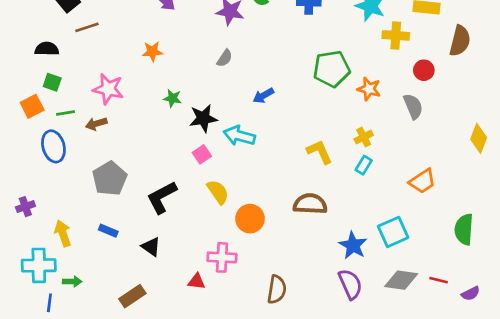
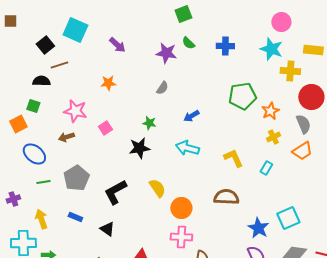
black semicircle: (47, 49) -> (41, 81), moved
red circle: (424, 70) -> (311, 97), size x1.6
orange star: (369, 89) -> (270, 111), turned 30
green star: (172, 98) -> (149, 123), moved
green line: (66, 113) -> (43, 182), moved
black star: (203, 118) -> (139, 148), moved
cyan arrow: (239, 136) -> (187, 148), moved
yellow cross: (364, 137) -> (273, 137), moved
blue ellipse: (53, 146) -> (34, 154), turned -35
pink square: (202, 154) -> (105, 128), moved
orange trapezoid: (422, 181) -> (302, 151), moved
pink cross: (222, 257) -> (181, 237), moved

